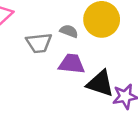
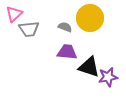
gray trapezoid: (39, 43) -> (29, 29), moved

